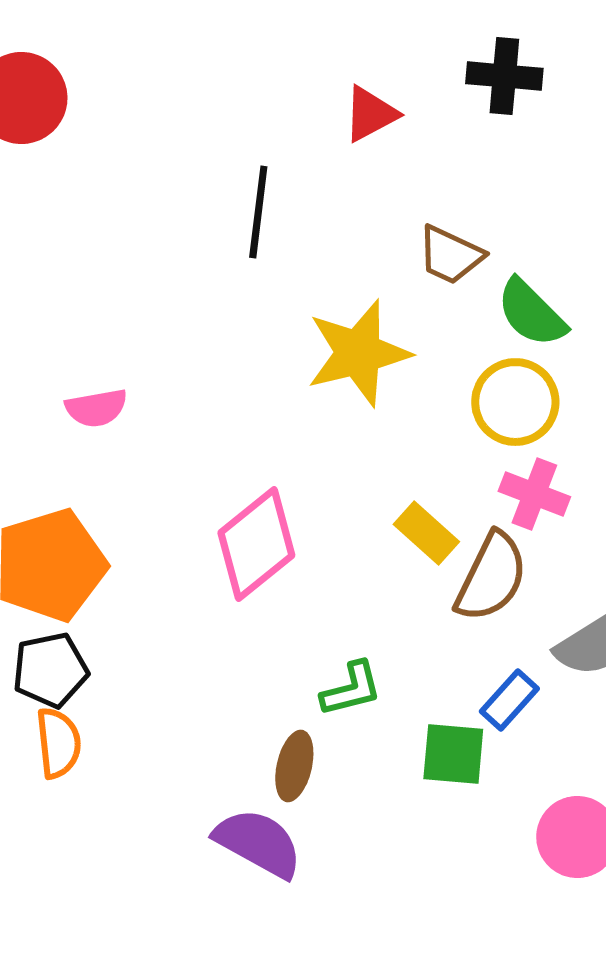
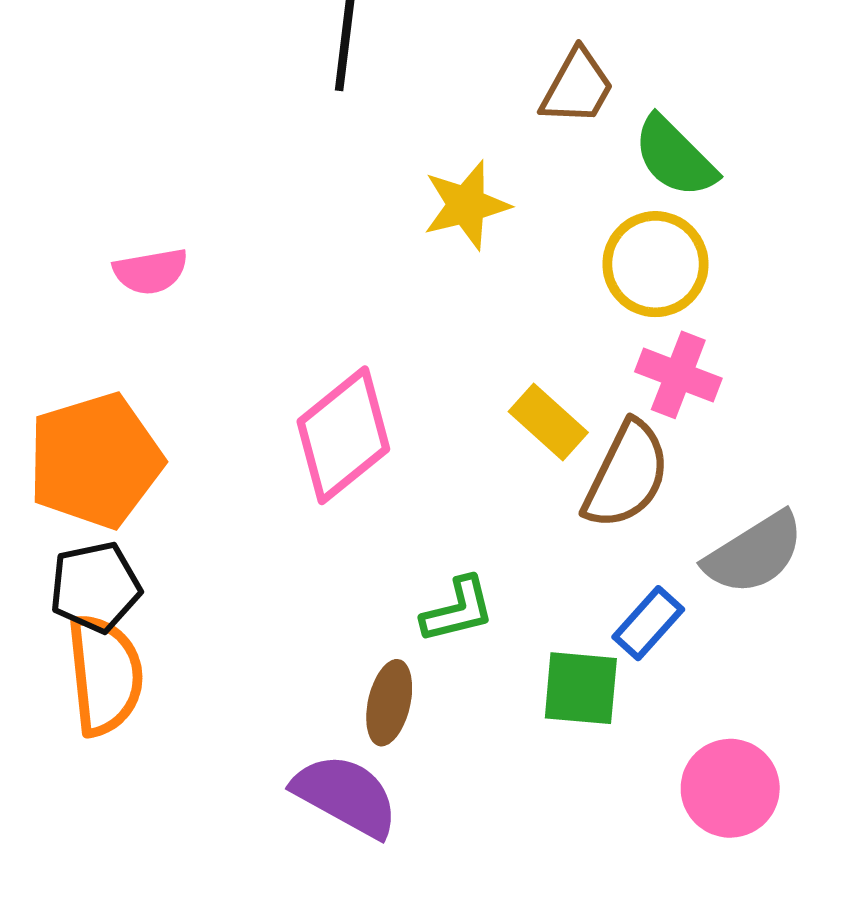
brown trapezoid: (450, 255) -> (577, 87), turned -86
yellow star: (358, 353) -> (466, 205), size x0.7
orange semicircle: (58, 743) -> (105, 675), size x1.4

